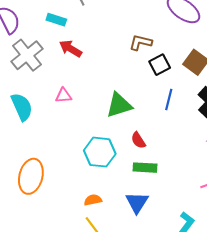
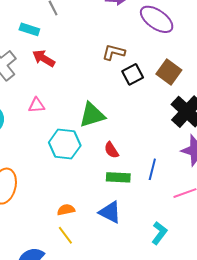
blue line: (169, 99) -> (152, 169), moved
cyan hexagon: (100, 152) -> (65, 144), moved
blue triangle: (137, 202) -> (110, 212), turned -35

